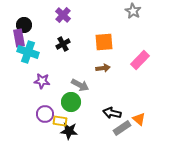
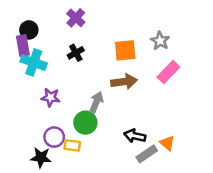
gray star: (133, 11) -> (160, 41), moved
brown arrow: (103, 68) -> (124, 82), size x1.5
gray arrow: (80, 85) -> (96, 102), turned -96
black star: (69, 131) -> (41, 158), moved

